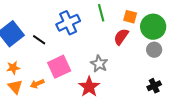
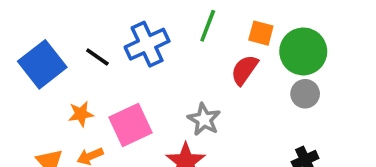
green line: (101, 13) -> (208, 26), turned 36
black line: (39, 40) -> (97, 57), moved
orange star: (13, 68) -> (81, 114), moved

